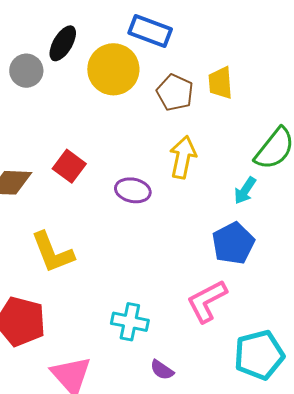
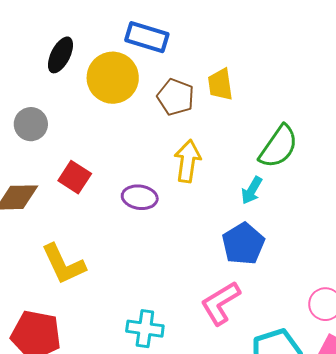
gray circle: (26, 71) -> (31, 124), moved

